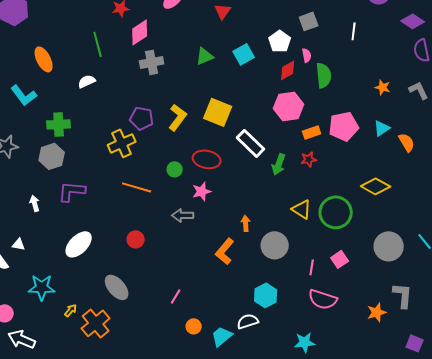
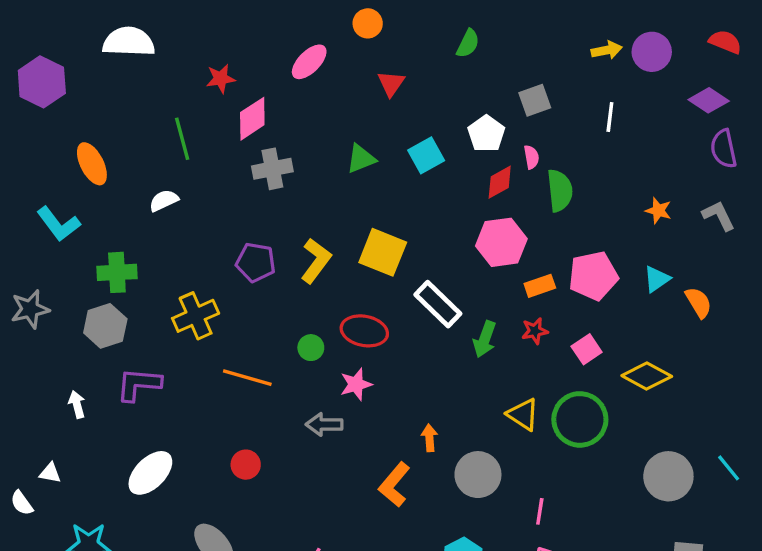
yellow cross: (122, 143) -> (196, 316), moved
pink square: (340, 259) -> (587, 349), moved

